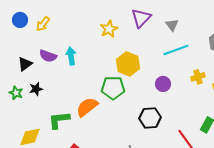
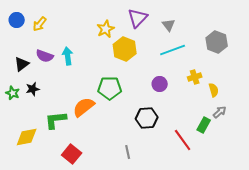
yellow hexagon: (128, 64) -> (125, 49), moved

